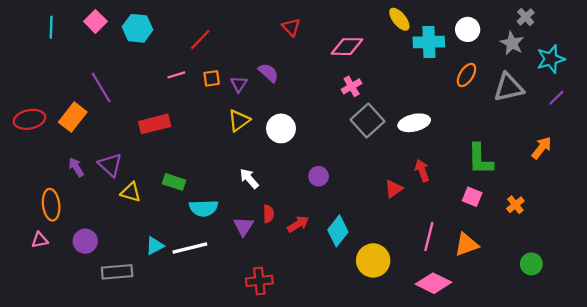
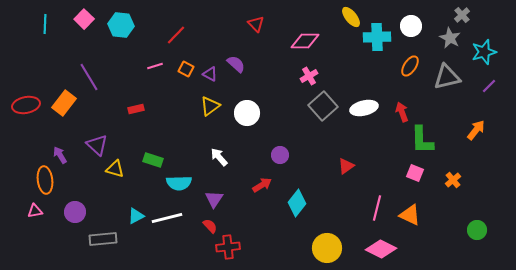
orange square: (212, 78) -> (186, 69), turned 35
purple triangle: (239, 84) -> (210, 74), turned -35
red rectangle: (155, 124) -> (136, 109), size x0.6
purple arrow: (76, 167) -> (60, 155), moved
red arrow: (422, 171) -> (402, 112), moved
red semicircle: (268, 214) -> (210, 226), moved, turned -42
red arrow: (298, 224) -> (262, 185), moved
orange triangle: (466, 245) -> (410, 215), turned 45
yellow circle: (373, 260) -> (327, 248), moved
green circle: (531, 264) -> (477, 230), moved

